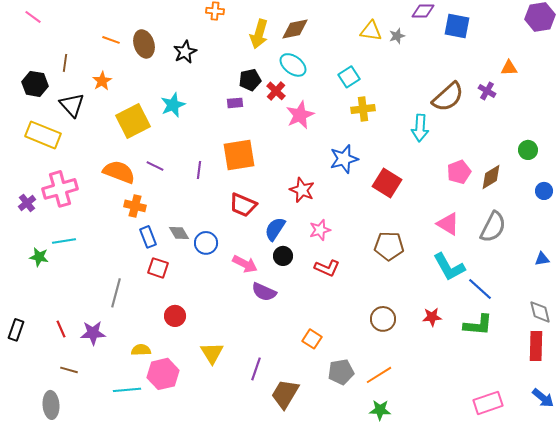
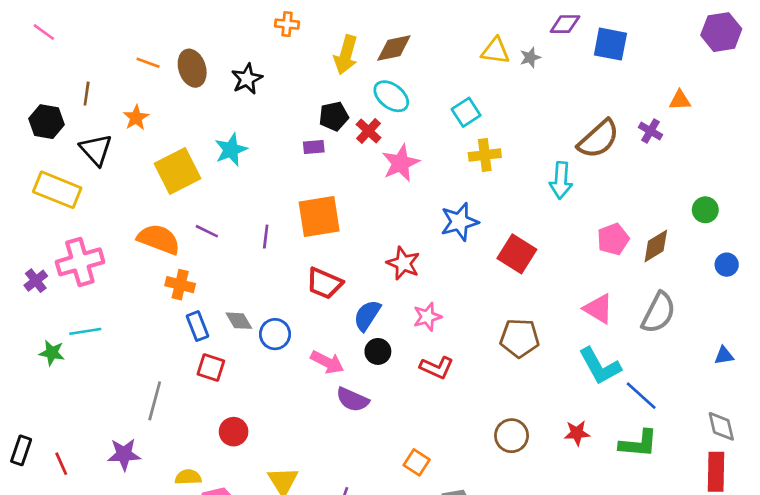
red line: (61, 329) -> (61, 464), moved

